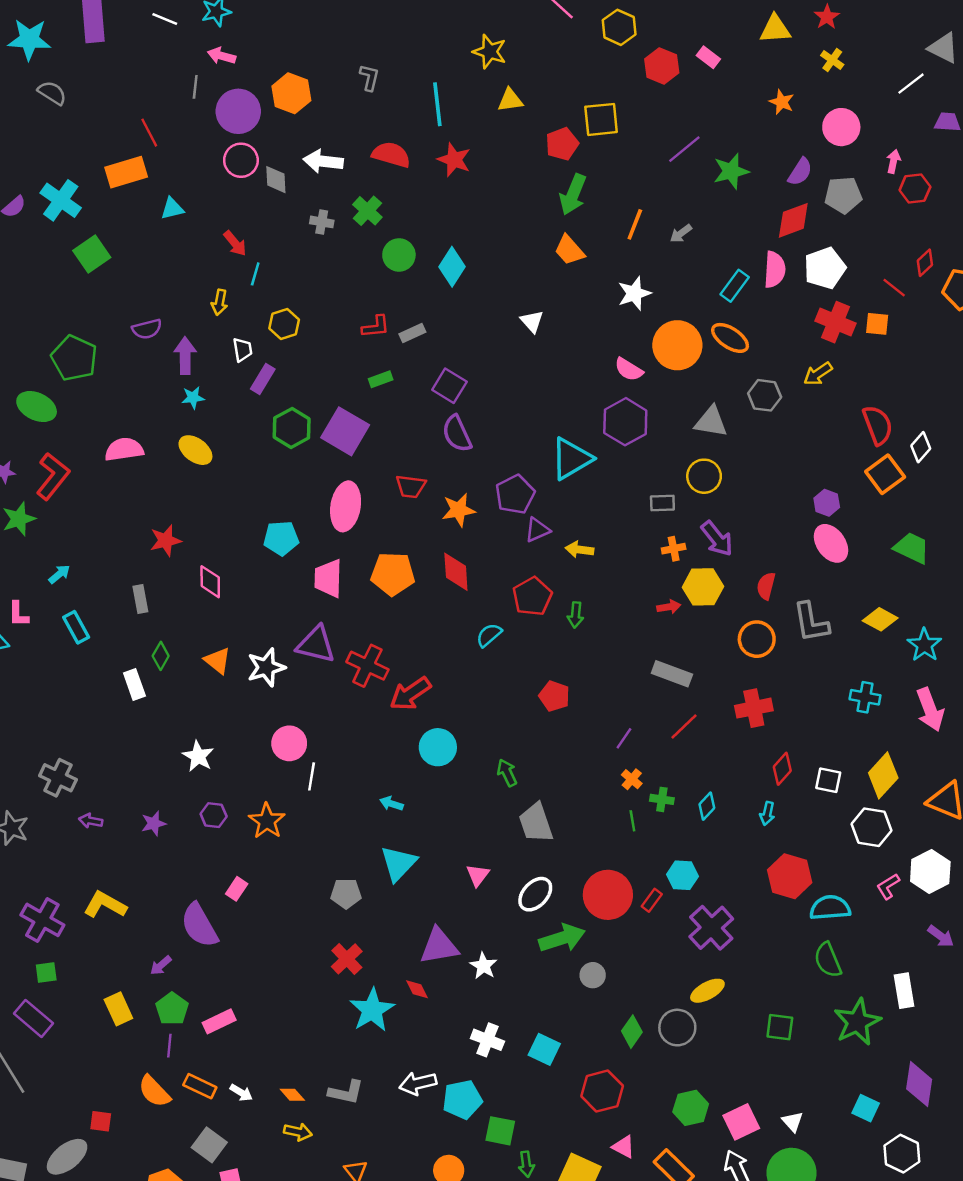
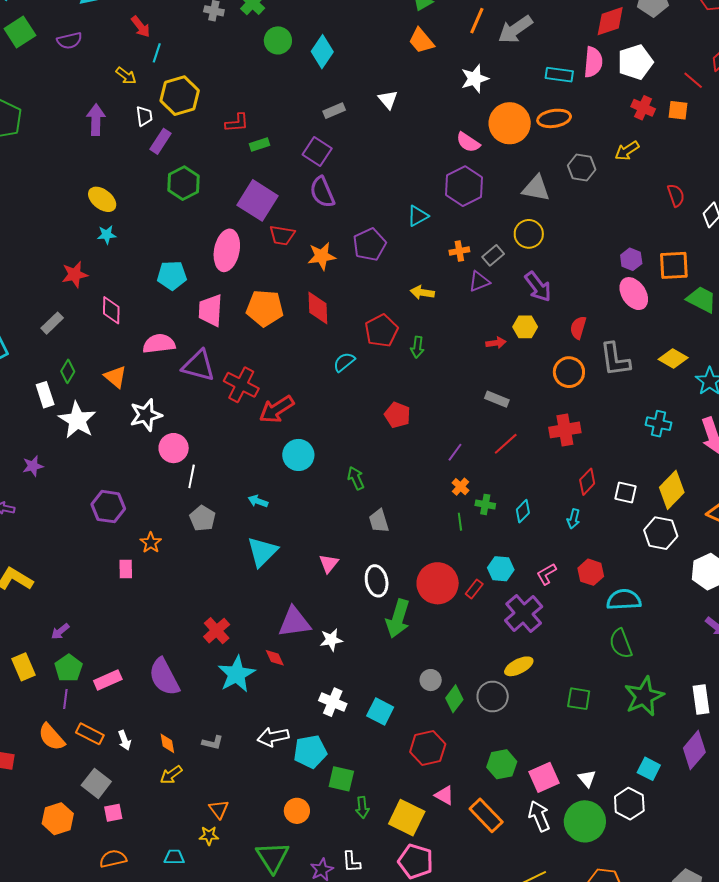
gray arrow: (681, 233) -> (515, 29), size x1.8
cyan rectangle: (735, 286) -> (559, 75), turned 60
yellow arrow: (220, 302) -> (126, 76), turned -65
red cross: (836, 322) -> (643, 108), size x0.7
yellow hexagon: (284, 324) -> (180, 96), size x1.5
red L-shape: (376, 327) -> (237, 123), moved
purple semicircle: (147, 329) -> (69, 41), moved
gray rectangle: (412, 333) -> (334, 111), moved
orange ellipse: (730, 338) -> (554, 118), turned -44
cyan star: (193, 398) -> (107, 235), moved
red semicircle: (878, 425) -> (676, 195), size x0.7
purple square: (345, 431) -> (257, 200), moved
pink semicircle: (124, 449) -> (159, 344), moved
cyan triangle: (571, 459) -> (418, 216), size x0.6
orange square: (885, 474) -> (674, 265), moved, turned 32
gray rectangle: (662, 503) -> (493, 255), turned -40
purple triangle: (537, 530) -> (479, 281), moved
orange cross: (674, 549) -> (459, 251), moved
yellow hexagon: (703, 587) -> (525, 327), size x0.7
gray rectangle: (140, 599) -> (52, 323), turned 55
white star: (266, 667) -> (146, 415), moved
gray rectangle: (672, 674) -> (497, 399), size x0.7
white star: (198, 756) -> (77, 420), moved, size x1.4
purple hexagon: (214, 815) -> (108, 507), size x1.5
orange star: (267, 821) -> (151, 543), moved, size x0.7
purple star: (154, 823) -> (33, 466), moved
gray trapezoid: (536, 823) -> (379, 521), size x0.7
red hexagon: (790, 876) -> (591, 572), size x0.7
pink L-shape: (888, 886) -> (546, 574), moved
pink rectangle: (237, 889) -> (126, 569), turned -36
gray pentagon: (346, 893) -> (203, 518), moved, turned 30
white ellipse: (535, 894) -> (377, 581), turned -56
purple semicircle: (199, 925) -> (164, 677), moved
green arrow: (562, 938) -> (398, 619), turned 123
white star: (483, 966) -> (331, 640), turned 30
gray circle: (593, 975) -> (431, 680), moved
white rectangle: (904, 991) -> (701, 699), moved
purple diamond: (919, 1084) -> (694, 750), turned 30
gray L-shape: (346, 1092) -> (213, 743), size x0.7
white arrow: (241, 1093) -> (125, 740), turned 36
orange diamond: (292, 1095) -> (167, 743), turned 30
yellow arrow: (298, 1132) -> (171, 775), turned 130
white hexagon: (902, 1154) -> (629, 804), moved

